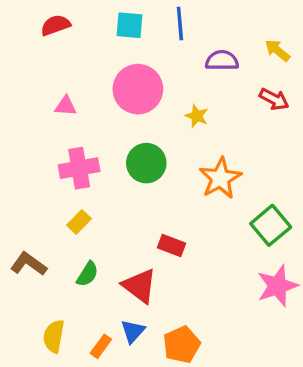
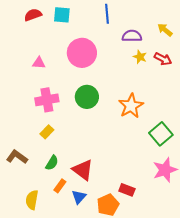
cyan square: (129, 25) -> (62, 15), moved
yellow star: (197, 116) -> (140, 57), moved
red rectangle: (172, 245) -> (127, 190), moved
orange rectangle: (101, 346) -> (60, 186), moved

